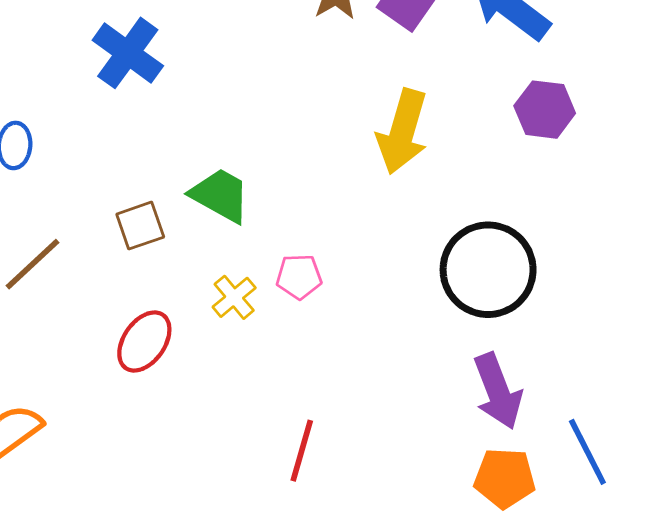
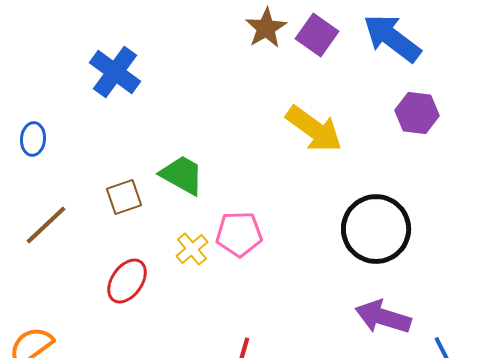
yellow arrow: (402, 132) -> (314, 129), turned -70
pink pentagon: (299, 277) -> (239, 234), size x1.4
purple arrow: (498, 391) -> (383, 317), turned 128

